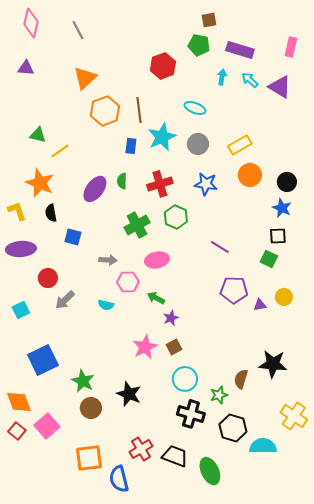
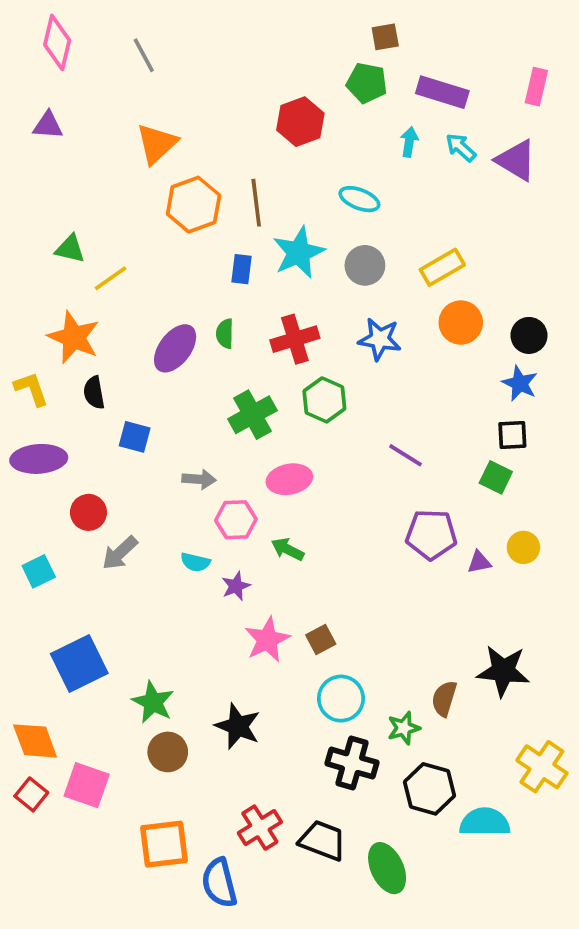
purple star: (171, 318) -> (236, 586), moved
pink square: (47, 426) -> (87, 785), turned -30

